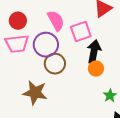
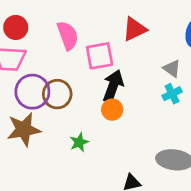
purple circle: (46, 45) -> (32, 92), moved
brown star: (35, 93) -> (24, 129), turned -30
green star: (110, 95) -> (79, 142), moved

